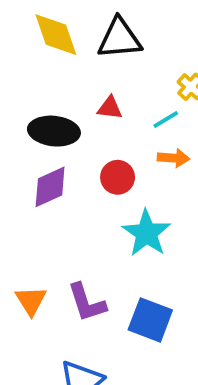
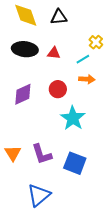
black triangle: (119, 39) -> (59, 17), size x0.7
black ellipse: (54, 131) -> (25, 49), moved

